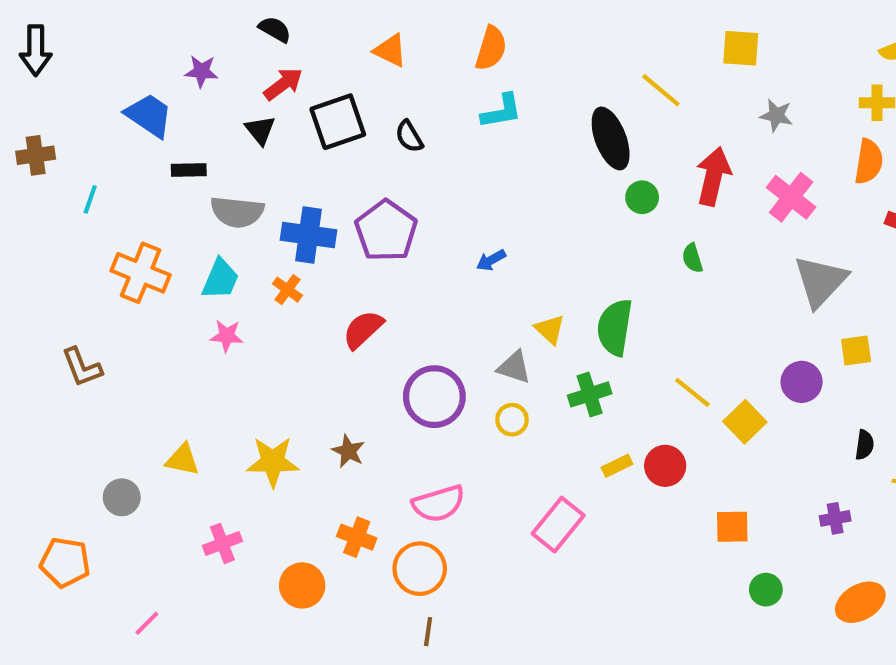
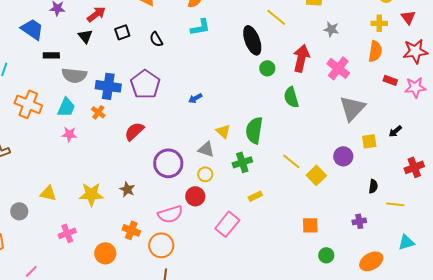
black square: (338, 122) -> (122, 32), size x0.6
green semicircle: (692, 258) -> (291, 97), size x1.5
red circle: (665, 466) -> (195, 196), moved

